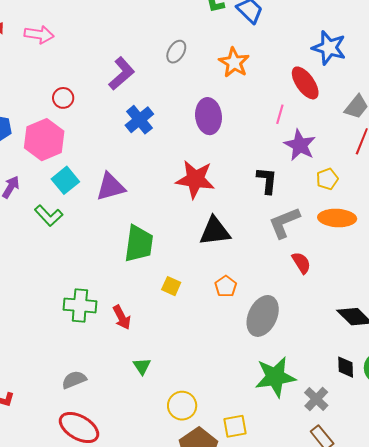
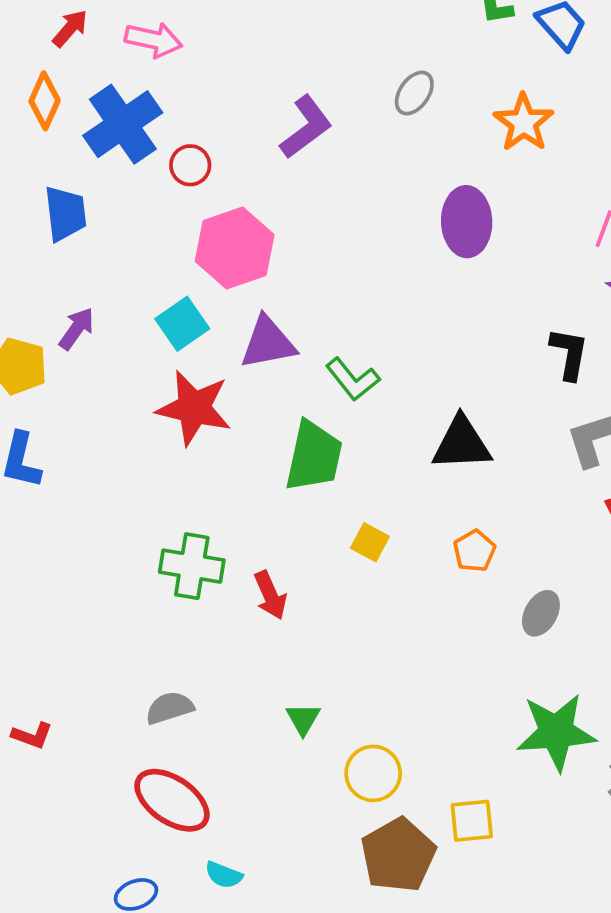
blue cross: (139, 120) -> (123, 124), moved, size x1.4
pink hexagon: (44, 140) -> (235, 248), moved
red star: (195, 179) -> (194, 408), moved
green L-shape: (49, 216) -> (353, 379), moved
gray ellipse: (263, 316) -> (541, 613), size x0.6
green triangle: (142, 366) -> (303, 719), moved

